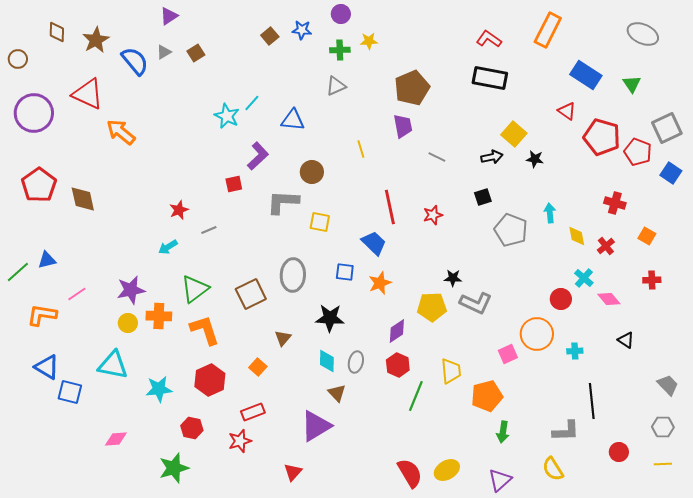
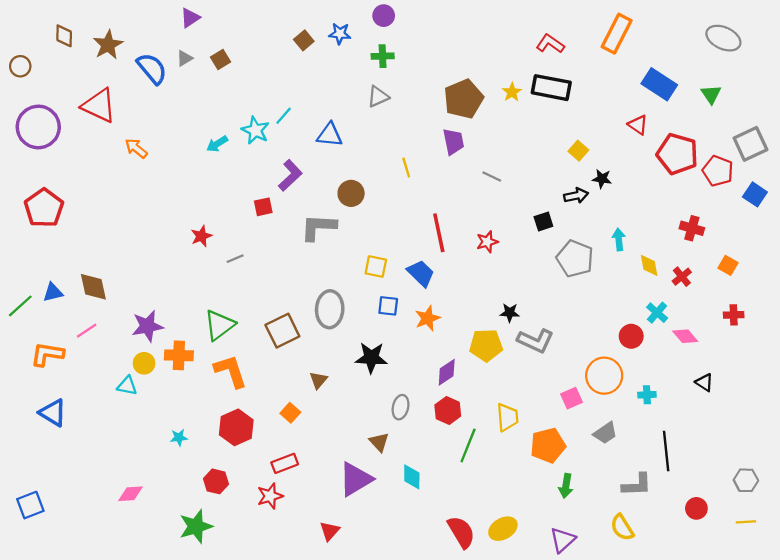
yellow star: (369, 41) -> (512, 92), moved, turned -30
orange arrow: (121, 132) -> (136, 148), size x0.7
yellow square: (514, 134) -> (578, 151), size x0.7
black arrow: (492, 157) -> (576, 196), moved
brown diamond: (83, 199) -> (93, 287), moved
yellow square: (320, 222) -> (376, 266), moved
cyan arrow: (168, 247) -> (217, 144), moved
cyan diamond: (327, 361) -> (412, 477), moved
cyan triangle: (113, 365) -> (127, 386), moved, size x0.6
gray trapezoid: (668, 385) -> (605, 433), moved, turned 100
cyan star: (159, 389) -> (179, 438), size x0.6
blue square: (70, 392) -> (30, 505), moved, turned -35

